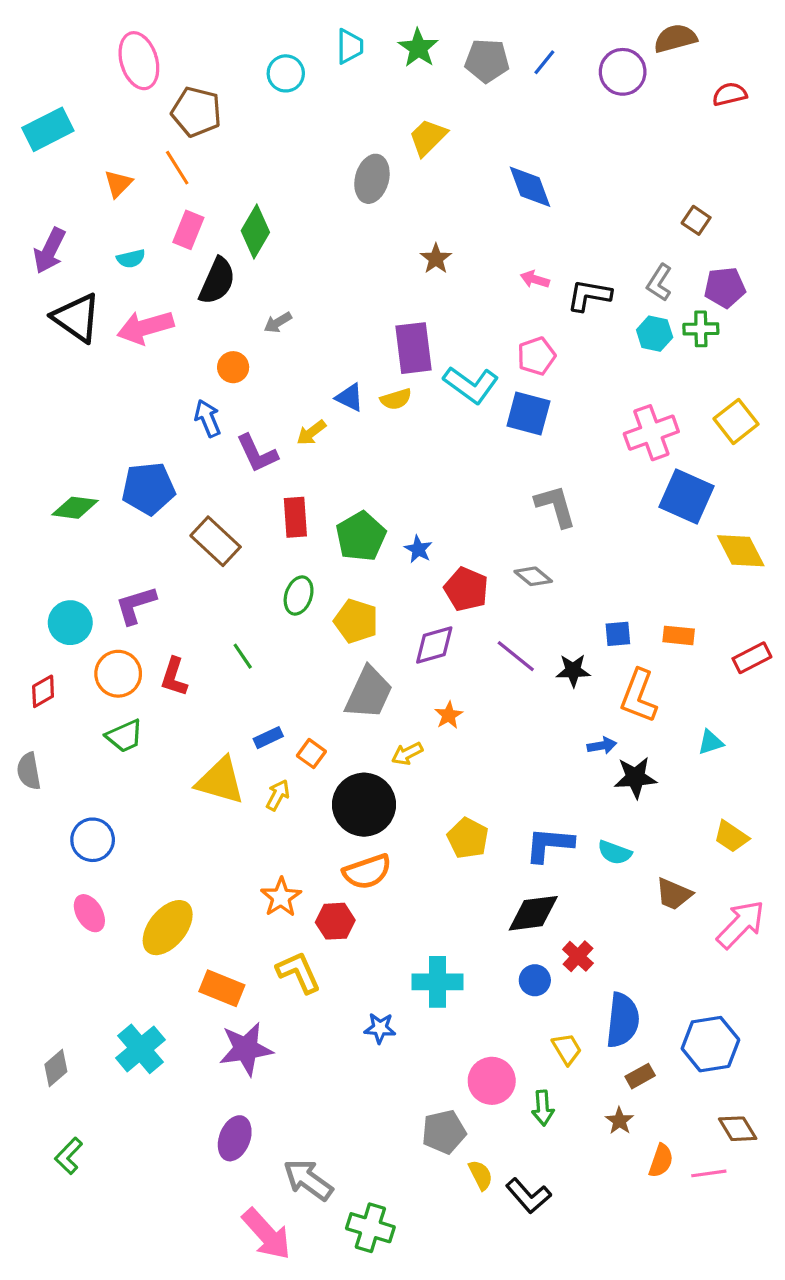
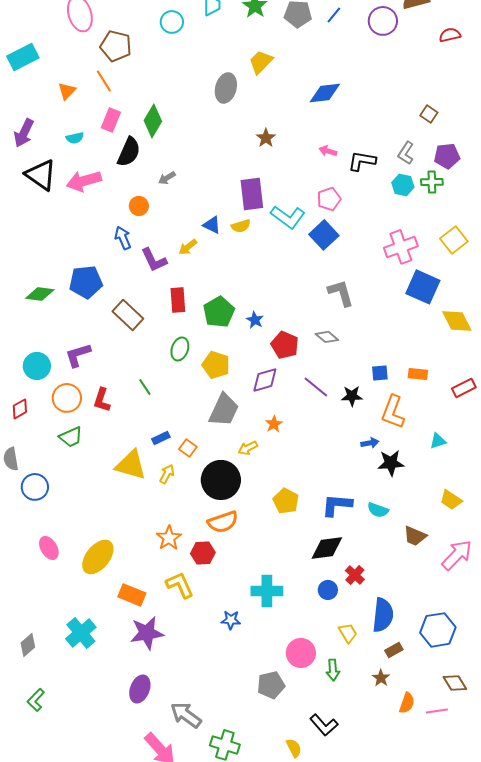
blue diamond: (530, 187) -> (325, 93), turned -76
blue square: (528, 413) -> (324, 235), turned 32
blue circle: (93, 840) -> (35, 487), moved
yellow semicircle: (481, 1175) -> (294, 748), moved

